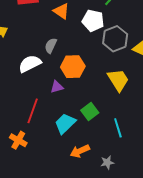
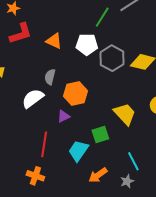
yellow trapezoid: (118, 80) -> (125, 114), moved
green square: (90, 112) -> (100, 134), turned 30
cyan line: (118, 128) -> (133, 161), moved

